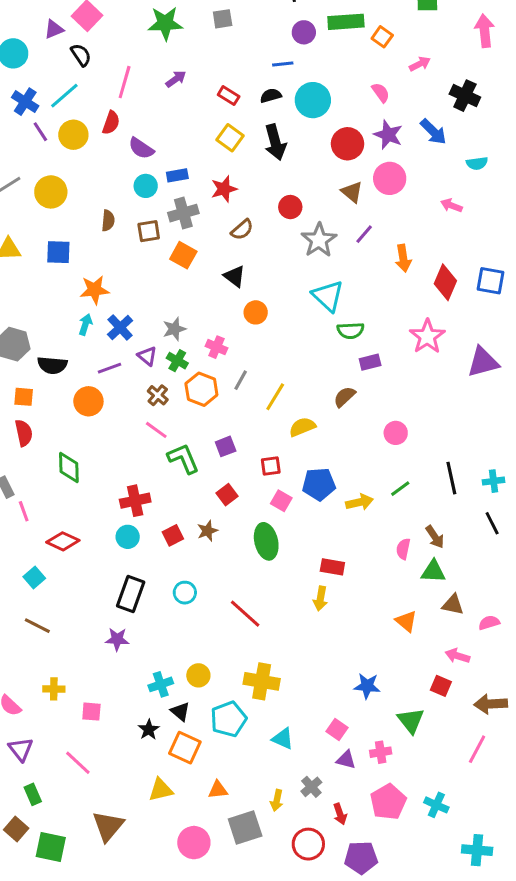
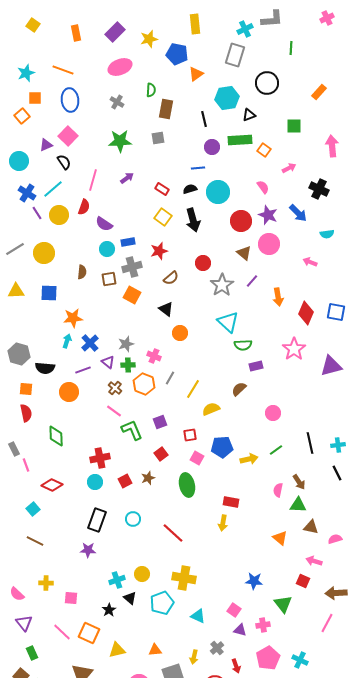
green cross: (177, 361) -> (128, 365), turned -32
orange square: (185, 748) -> (89, 633), moved

